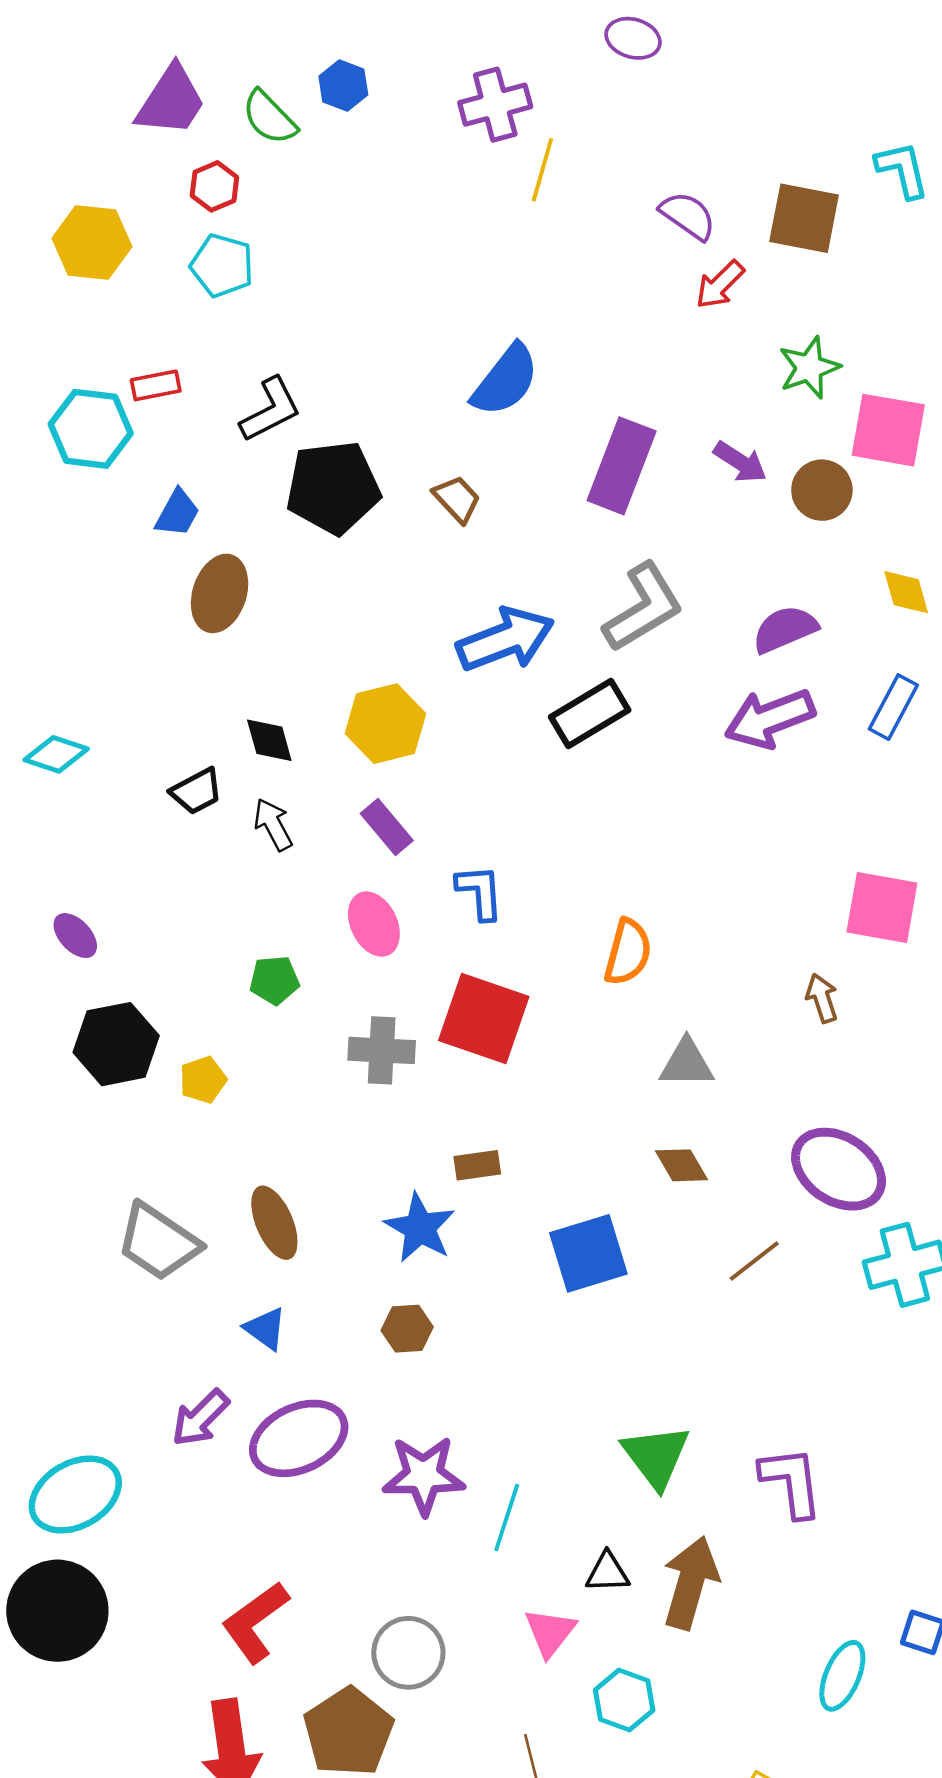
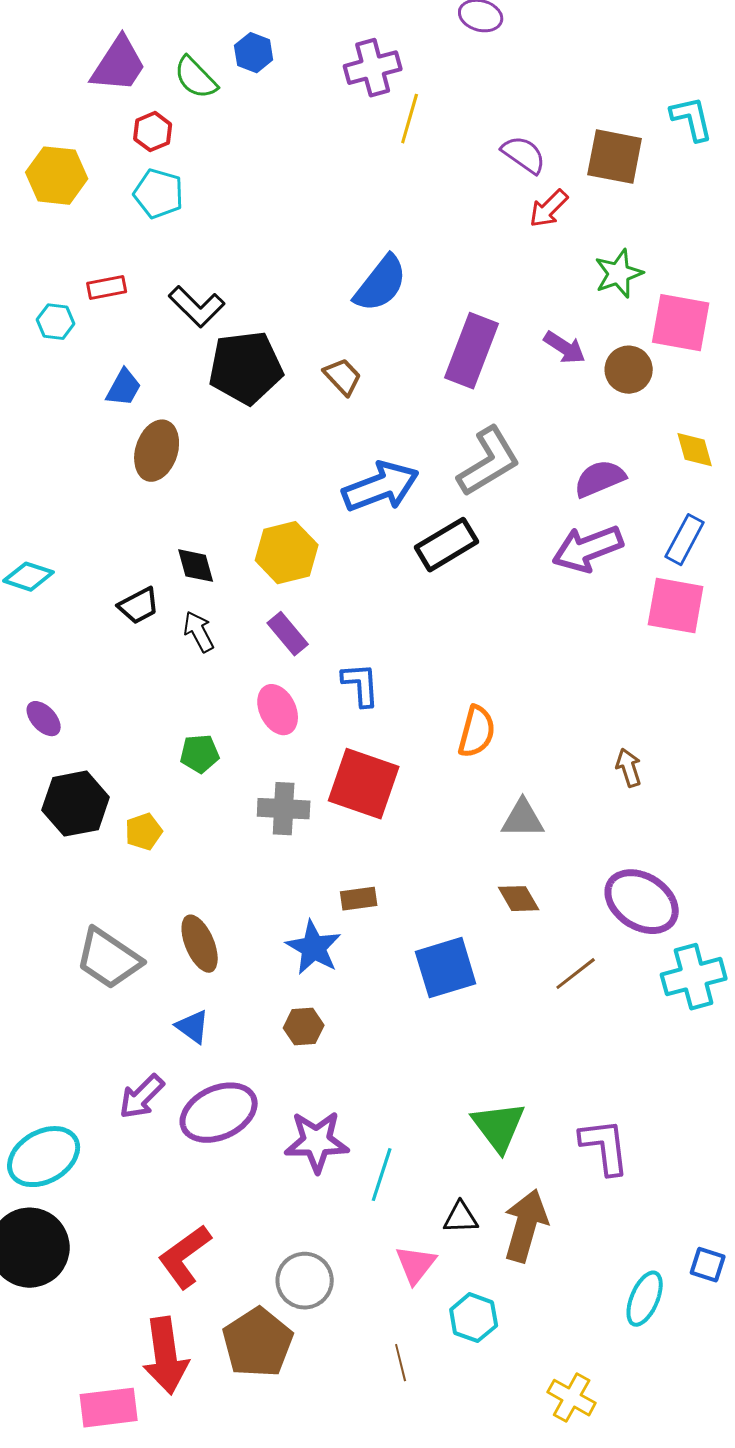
black L-shape: (271, 410) -> (197, 307), turned 72
cyan hexagon: (91, 429) -> (56, 322), size x0.6
pink square: (882, 907) -> (676, 606), moved

